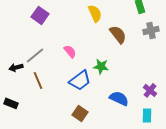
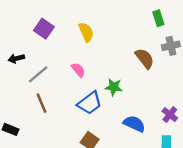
yellow semicircle: (95, 13) -> (86, 32), moved
brown semicircle: (118, 34) -> (145, 58), moved
black arrow: (16, 67) -> (16, 58), moved

